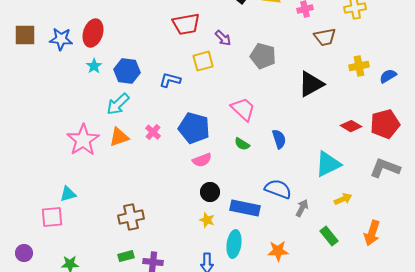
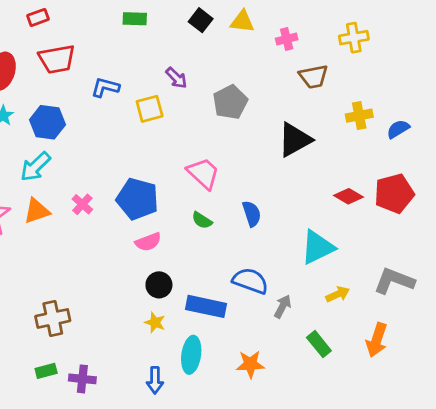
red trapezoid: (186, 24) -> (57, 59), moved
gray pentagon: (263, 56) -> (230, 102), turned 30
blue L-shape: (170, 80) -> (105, 87), moved
gray L-shape: (385, 168) -> (394, 281), moved

